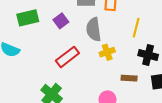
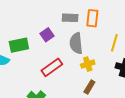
green rectangle: (28, 18) -> (19, 45), moved
brown rectangle: (129, 78) -> (89, 87), moved, turned -64

